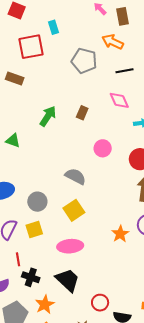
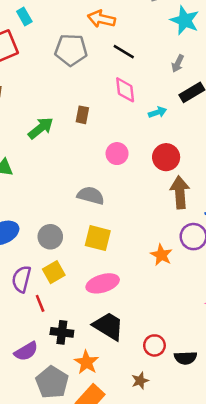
black line: (124, 71) -> (124, 52), turned 54
pink diamond: (119, 100) -> (125, 90), turned 30
green arrow: (48, 116) -> (41, 128), turned 30
yellow square: (74, 210) -> (98, 238), turned -30
red line: (18, 259) -> (40, 303), moved

